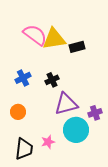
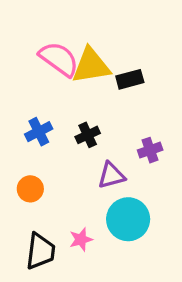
purple triangle: (66, 104) -> (111, 175), size x0.7
purple cross: (95, 113) -> (150, 150), moved

